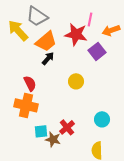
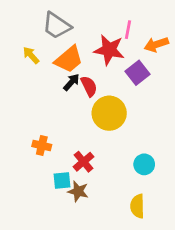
yellow arrow: (18, 30) -> (31, 55), moved, size x0.6
yellow circle: (76, 81) -> (109, 113), size x1.6
red semicircle: (30, 83) -> (89, 86), moved
orange cross: (26, 105) -> (42, 146), size x0.6
red cross: (67, 127) -> (84, 162), moved

